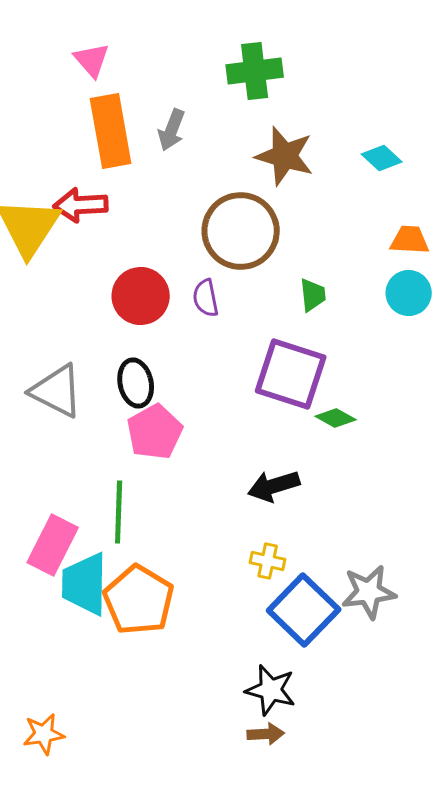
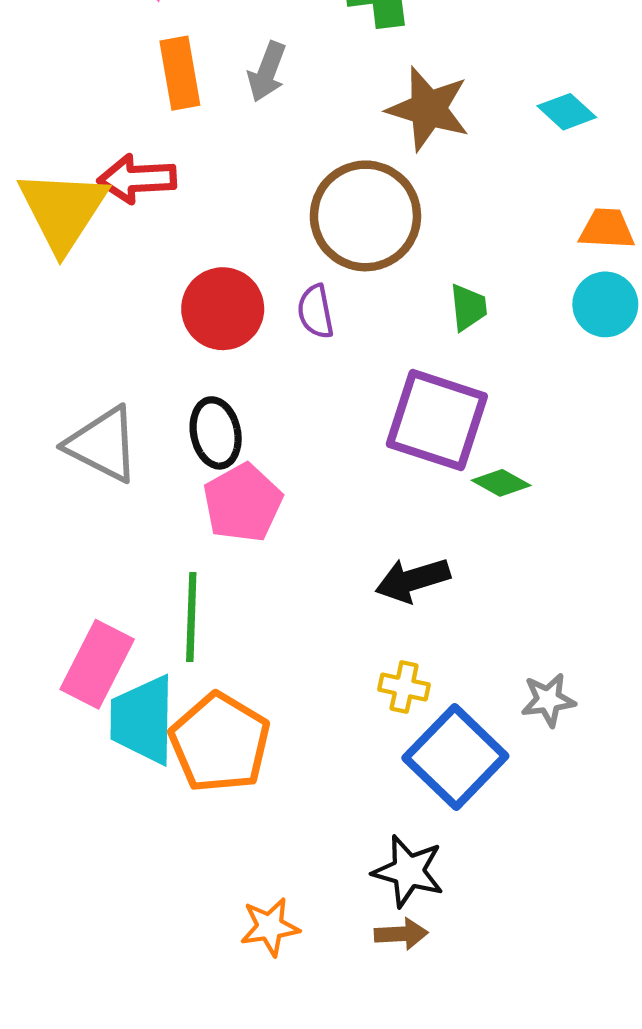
orange rectangle: (111, 131) -> (180, 73), size x0.7
gray star: (369, 592) -> (548, 700), moved, size x0.7
orange star: (44, 734) -> (270, 927), moved

